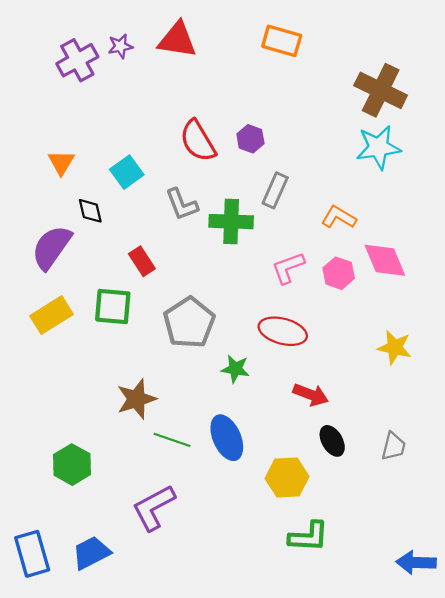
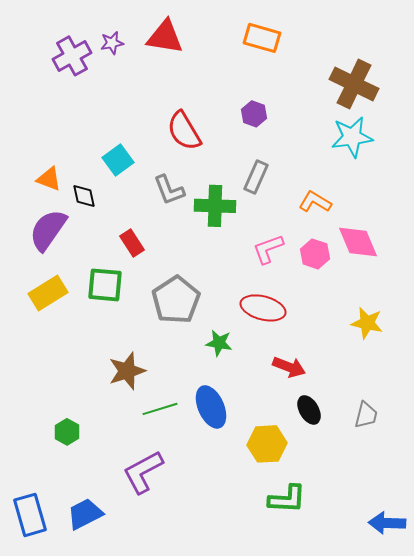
purple hexagon: (250, 139) -> (254, 114), moved
orange triangle: (61, 162) -> (49, 179), moved, turned -40
green line: (172, 440) -> (160, 409), turned -36
green hexagon: (72, 465) -> (67, 432), size x0.7

